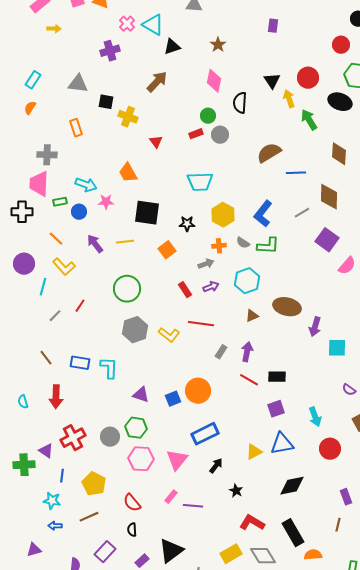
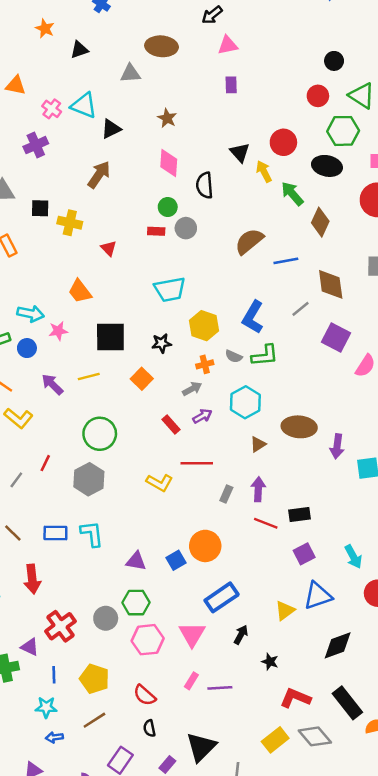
red rectangle: (196, 134) -> (156, 231), turned 32
brown diamond: (339, 154) -> (320, 222), moved, turned 30
gray hexagon: (135, 330) -> (89, 479), moved

